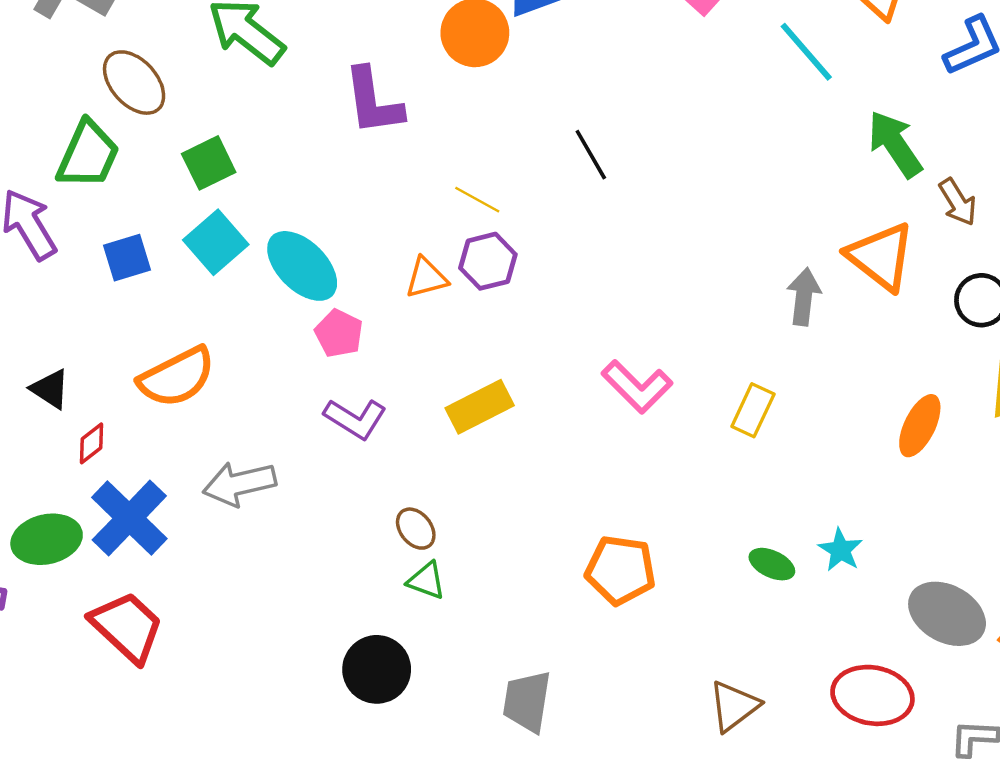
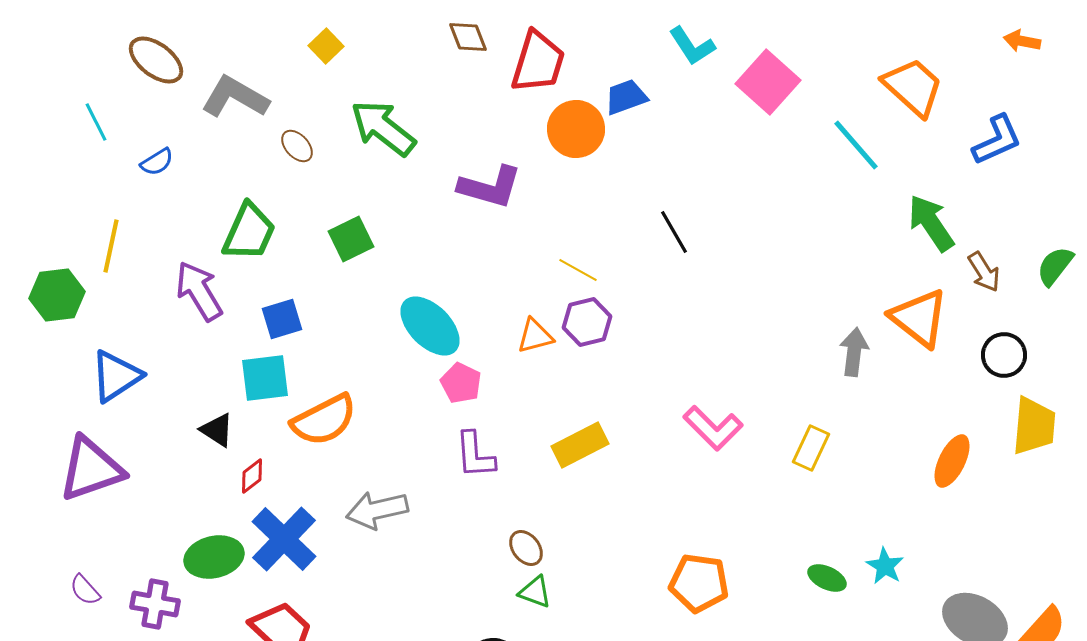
brown ellipse: (134, 83) -> (297, 146), moved, size x0.6
purple L-shape: (373, 101) -> (490, 187), turned -66
cyan square: (216, 242) -> (265, 378), moved, turned 34
purple L-shape: (355, 419) -> (475, 455), turned 54

